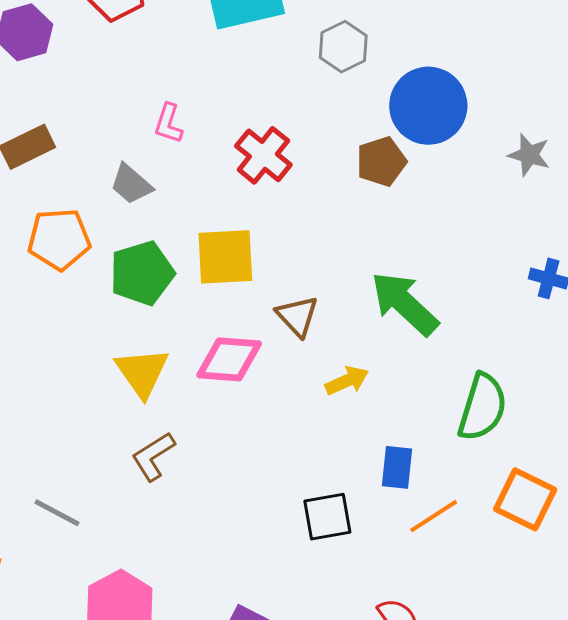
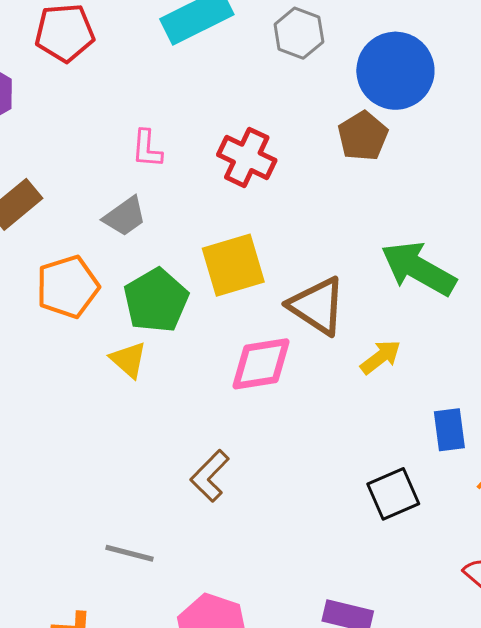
gray trapezoid: (131, 184) -> (125, 216), turned -63
brown triangle: (297, 316) -> (317, 306), size x1.4
yellow triangle: (142, 372) -> (128, 360), moved, size x0.7

